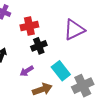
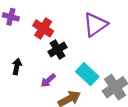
red cross: (29, 26) -> (43, 28), turned -36

